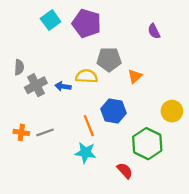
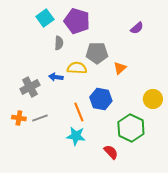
purple semicircle: (154, 31) -> (137, 28), turned -104
gray semicircle: (19, 67) -> (59, 43), moved
gray cross: (36, 85) -> (30, 87), moved

